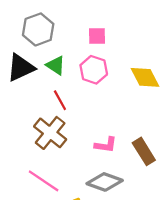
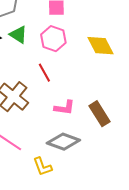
red line: (60, 100) -> (44, 73), moved

